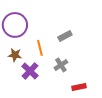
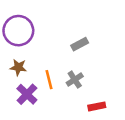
orange line: (40, 48) -> (49, 80), moved
purple cross: (30, 71) -> (27, 94), moved

